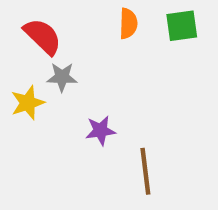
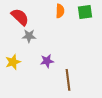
yellow star: (28, 103) -> (13, 62), moved

